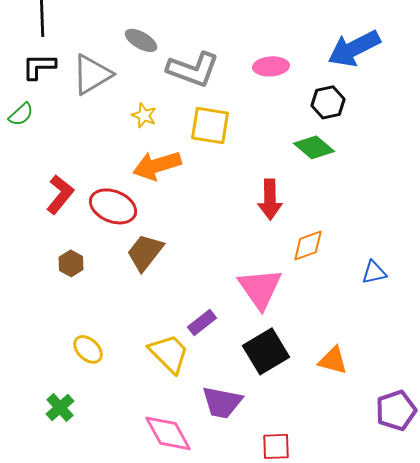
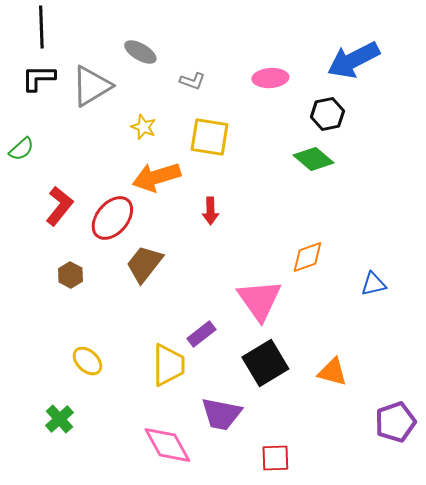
gray L-shape: (193, 69) -> (192, 81), size x0.5
green semicircle: (21, 114) -> (21, 149), moved
red arrow: (270, 199) -> (210, 211), moved, size x0.7
red ellipse: (113, 206) -> (112, 218), turned -72
yellow trapezoid: (169, 353) -> (168, 365), turned 45

